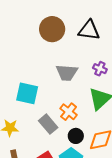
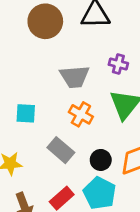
cyan square: (27, 93) -> (26, 113), size x0.7
orange cross: (69, 112) -> (81, 114), moved

